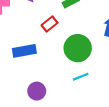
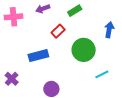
cyan line: (81, 77) -> (102, 74), moved

